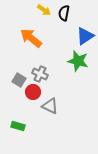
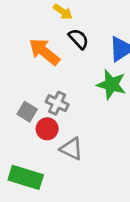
black semicircle: (64, 13) -> (79, 39), moved, turned 126
green rectangle: (18, 126) -> (26, 177), size x1.6

